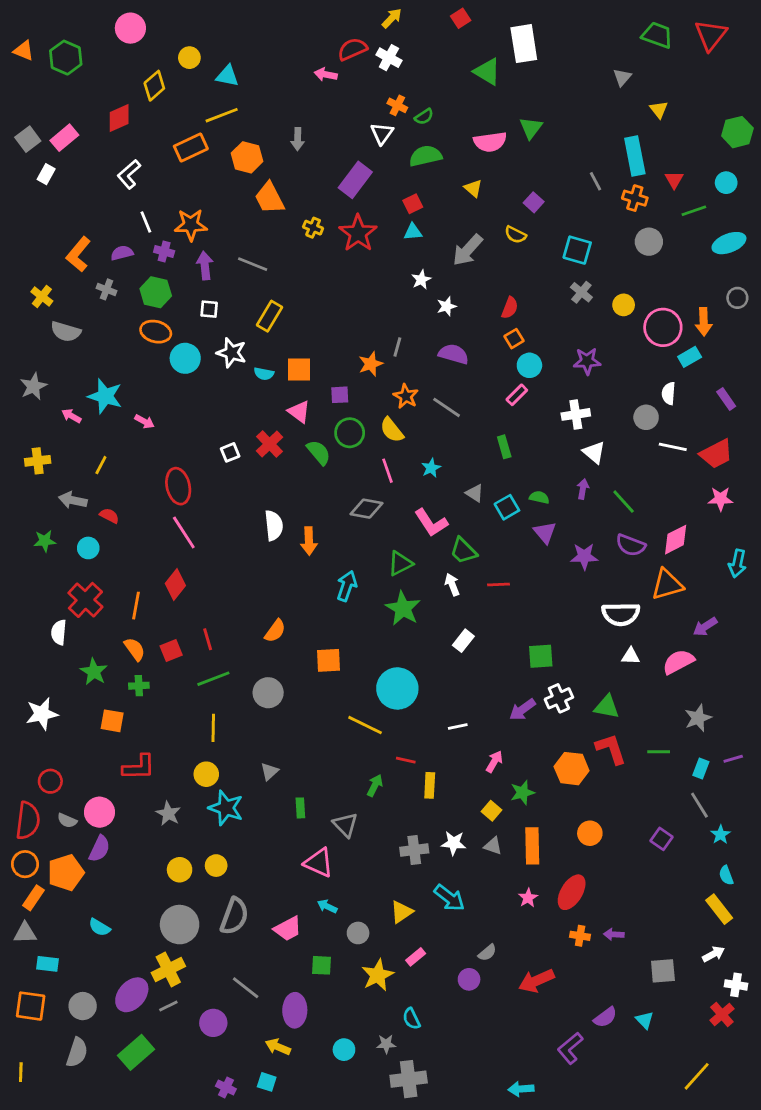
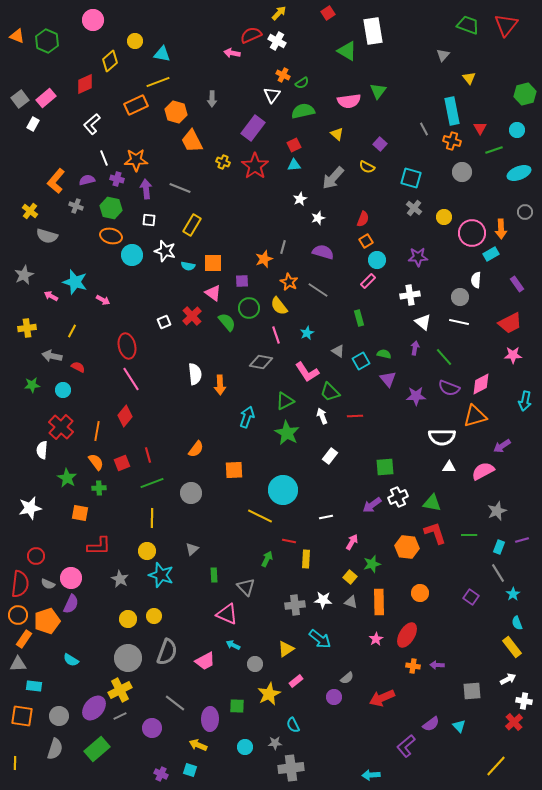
white line: (673, 447) -> (459, 322), moved
green square: (321, 965) -> (237, 706), moved

